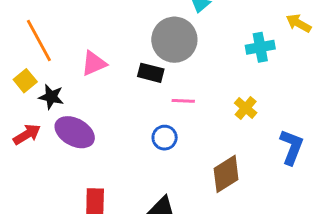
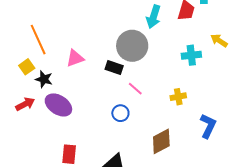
pink line: (183, 101) -> (135, 89), turned 35
yellow cross: (246, 108) -> (178, 97), turned 35

